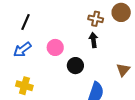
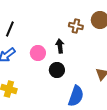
black arrow: (93, 40) -> (60, 46), moved

